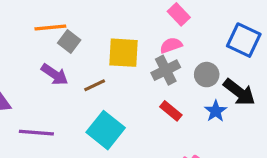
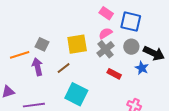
orange line: (50, 27) -> (20, 55), moved
blue square: (244, 40) -> (131, 22), moved
purple arrow: (55, 75) -> (37, 67), turned -126

